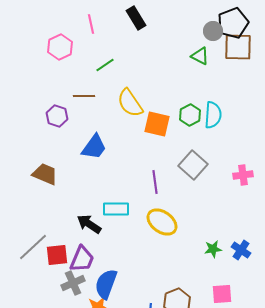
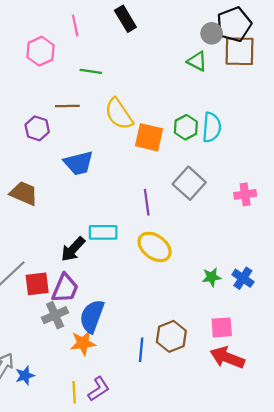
green line: (105, 65) -> (91, 71), turned 42
blue trapezoid: (94, 147) -> (79, 163), turned 40
black arrow: (89, 224) -> (73, 249), turned -80

